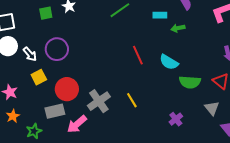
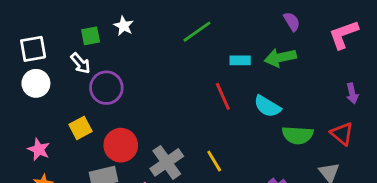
cyan rectangle: (160, 15) -> (240, 60), moved
green arrow: (178, 28) -> (280, 57), size x1.5
white arrow: (30, 54) -> (80, 63), moved

